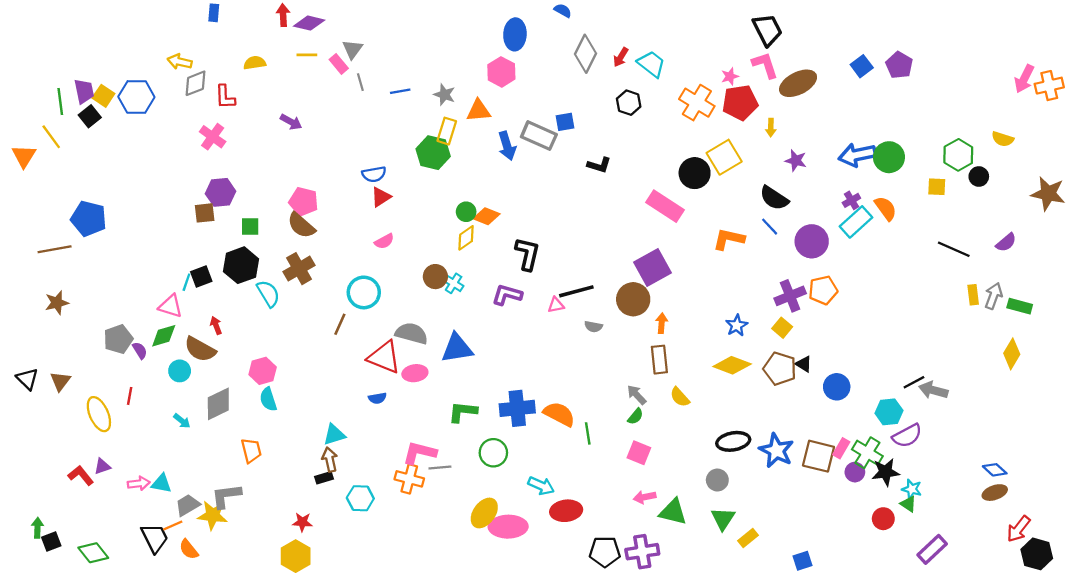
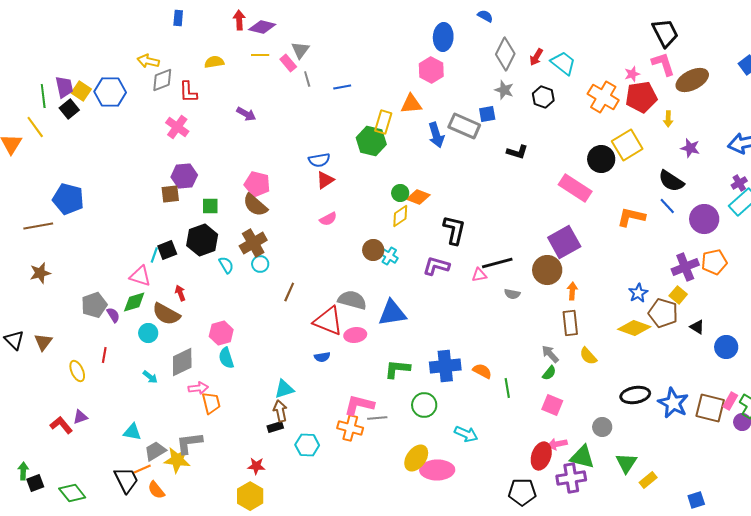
gray star: (444, 95) -> (504, 90), moved
cyan circle: (364, 292) -> (260, 264), moved, size x0.6
cyan semicircle: (268, 294) -> (226, 265), size x0.7
brown pentagon: (780, 369) -> (663, 313), moved
yellow ellipse: (99, 414) -> (77, 371), size x0.7
orange semicircle: (559, 414) -> (482, 371), size x0.7
gray circle: (717, 480) -> (602, 427), moved
pink arrow: (139, 483) -> (198, 388), moved
red ellipse: (566, 511) -> (541, 456), moved, turned -64
purple cross: (642, 552) -> (571, 478), moved

